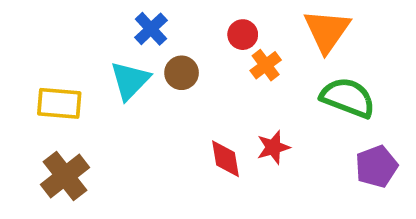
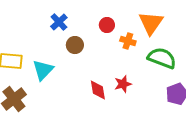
orange cross: (266, 65) -> (128, 41), moved, turned -35
cyan triangle: (130, 80) -> (43, 70), moved

